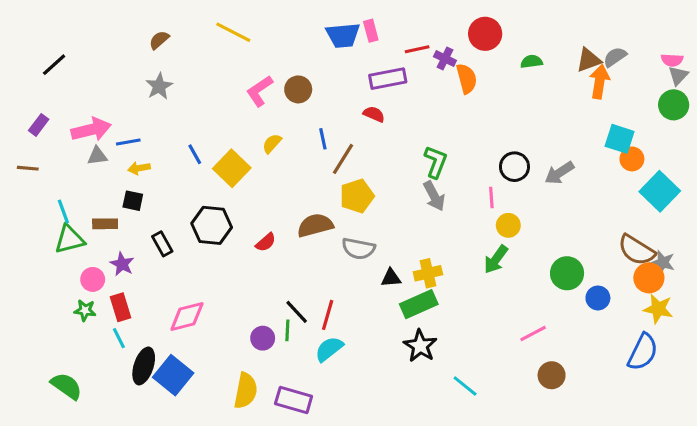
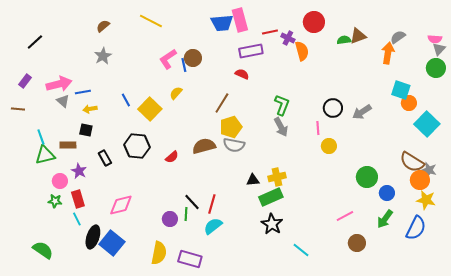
pink rectangle: (371, 31) -> (240, 20), size x1.6
brown triangle: (589, 60) -> (358, 36), moved
blue line: (323, 139) -> (184, 65), moved
gray triangle: (97, 156) -> (63, 101), turned 48
gray semicircle: (358, 249) -> (234, 145), moved
green arrow: (496, 259) -> (385, 219), moved

